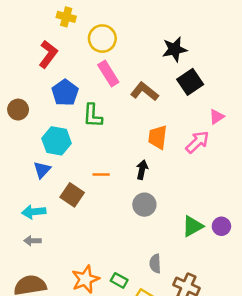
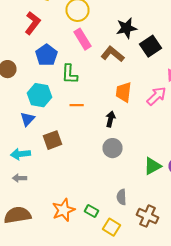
black star: (175, 49) -> (126, 28), moved
orange line: (101, 175) -> (76, 105), moved
brown square: (72, 195) -> (52, 140), turned 36

